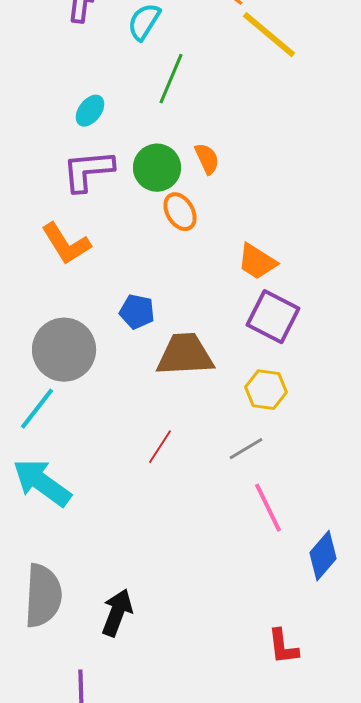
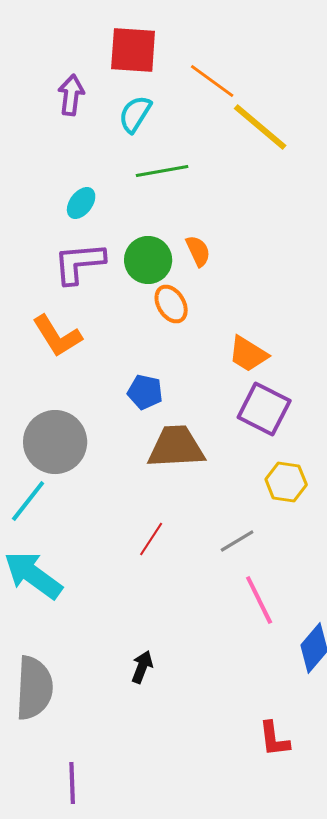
green line: (171, 79) -> (162, 171), turned 57
blue pentagon: (137, 312) -> (145, 392), moved
yellow hexagon: (266, 390) -> (286, 482), moved
black arrow: (117, 613) -> (142, 667), moved, size x0.7

